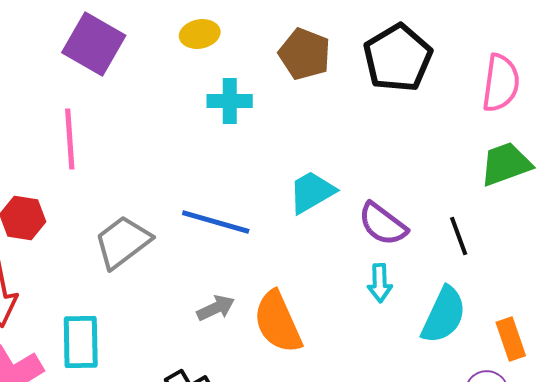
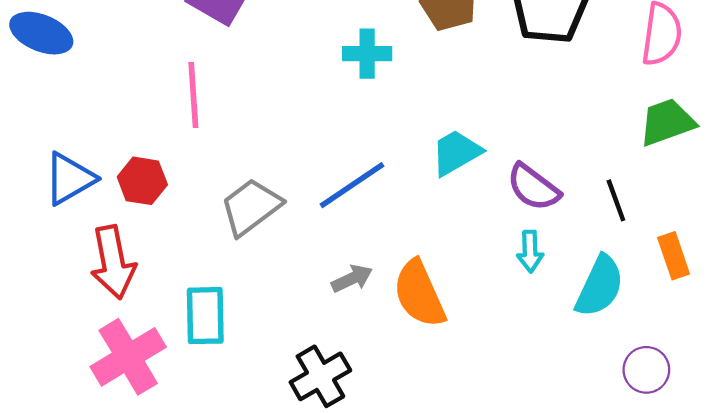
blue line: (216, 222) -> (352, 185), turned -50
orange rectangle: (511, 339) -> (674, 256), moved

